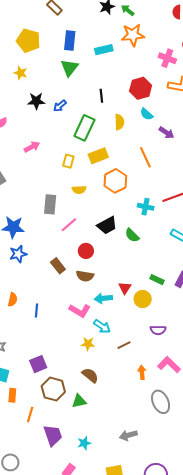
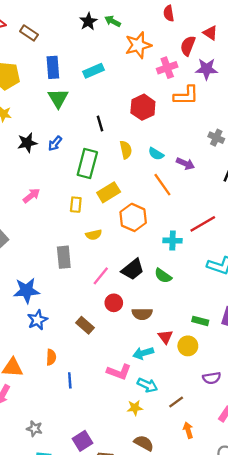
orange star: (133, 35) -> (138, 45), moved
pink cross: (167, 58) -> (167, 68), turned -30
cyan semicircle: (147, 114) -> (156, 154), moved
purple arrow: (166, 133) -> (185, 164), moved
pink line: (69, 225) -> (101, 276), moved
brown semicircle: (85, 276) -> (142, 314), moved
orange semicircle: (13, 300) -> (51, 357), moved
orange arrow: (142, 372) -> (188, 430), moved

